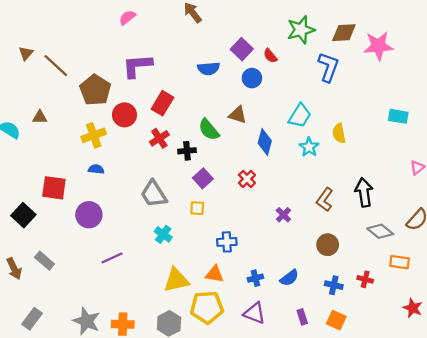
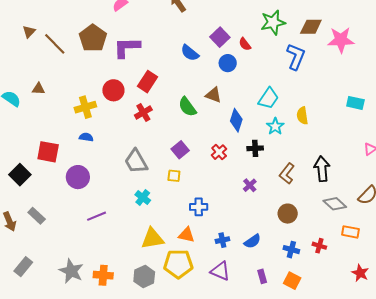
blue semicircle: (209, 69) -> (190, 53), turned 42
brown pentagon: (95, 90) -> (93, 38), moved
black cross: (187, 151) -> (255, 148), moved

